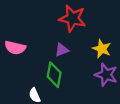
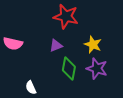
green diamond: (54, 75) -> (69, 69), moved

